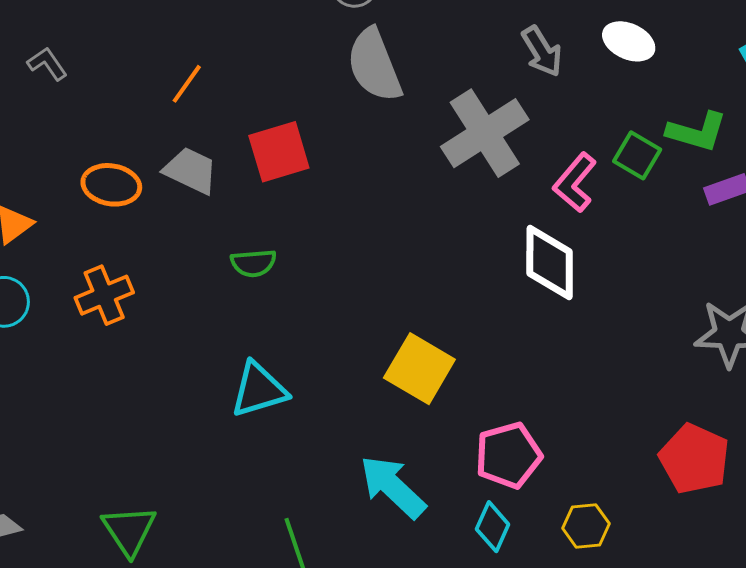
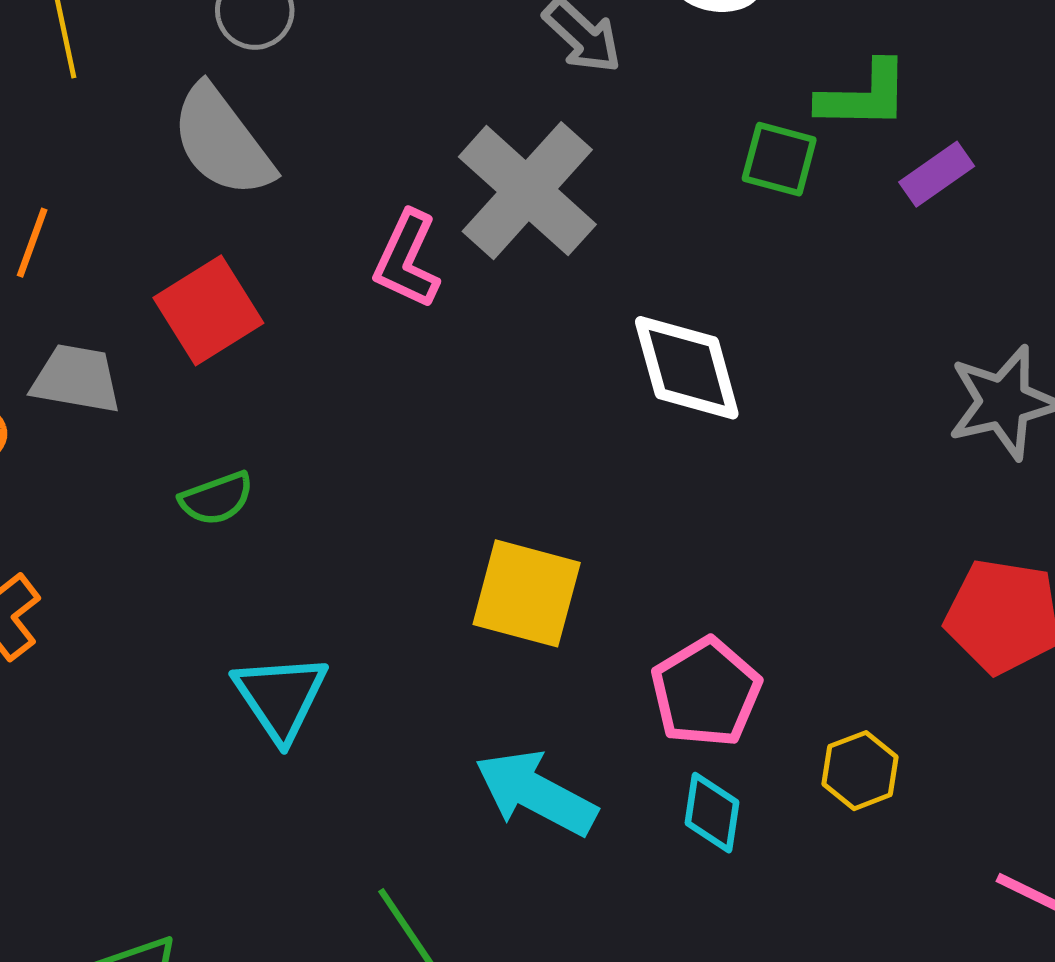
gray semicircle: (374, 65) -> (222, 141), moved
pink L-shape: (575, 183) -> (407, 260), moved
cyan triangle: (259, 390) -> (281, 697), turned -32

